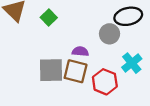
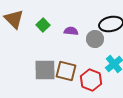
purple semicircle: (80, 51) -> (71, 31), moved

